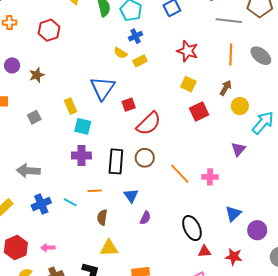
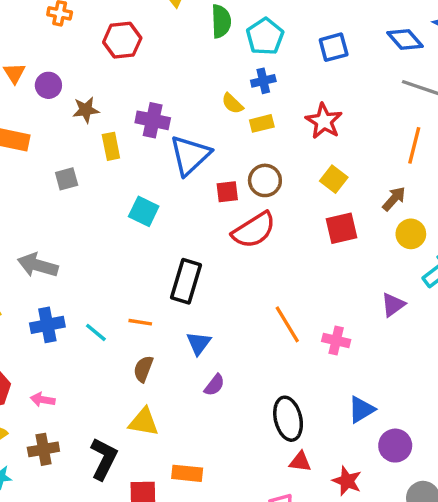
red star: (187, 51) -> (324, 121), moved
yellow rectangle: (71, 106) -> (111, 146), moved
purple cross: (81, 156) -> (153, 120), moved
brown circle: (145, 158) -> (265, 180), moved

